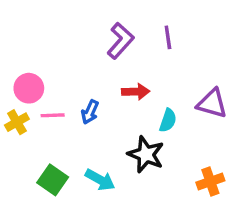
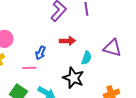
pink line: (53, 115) -> (29, 68), moved

